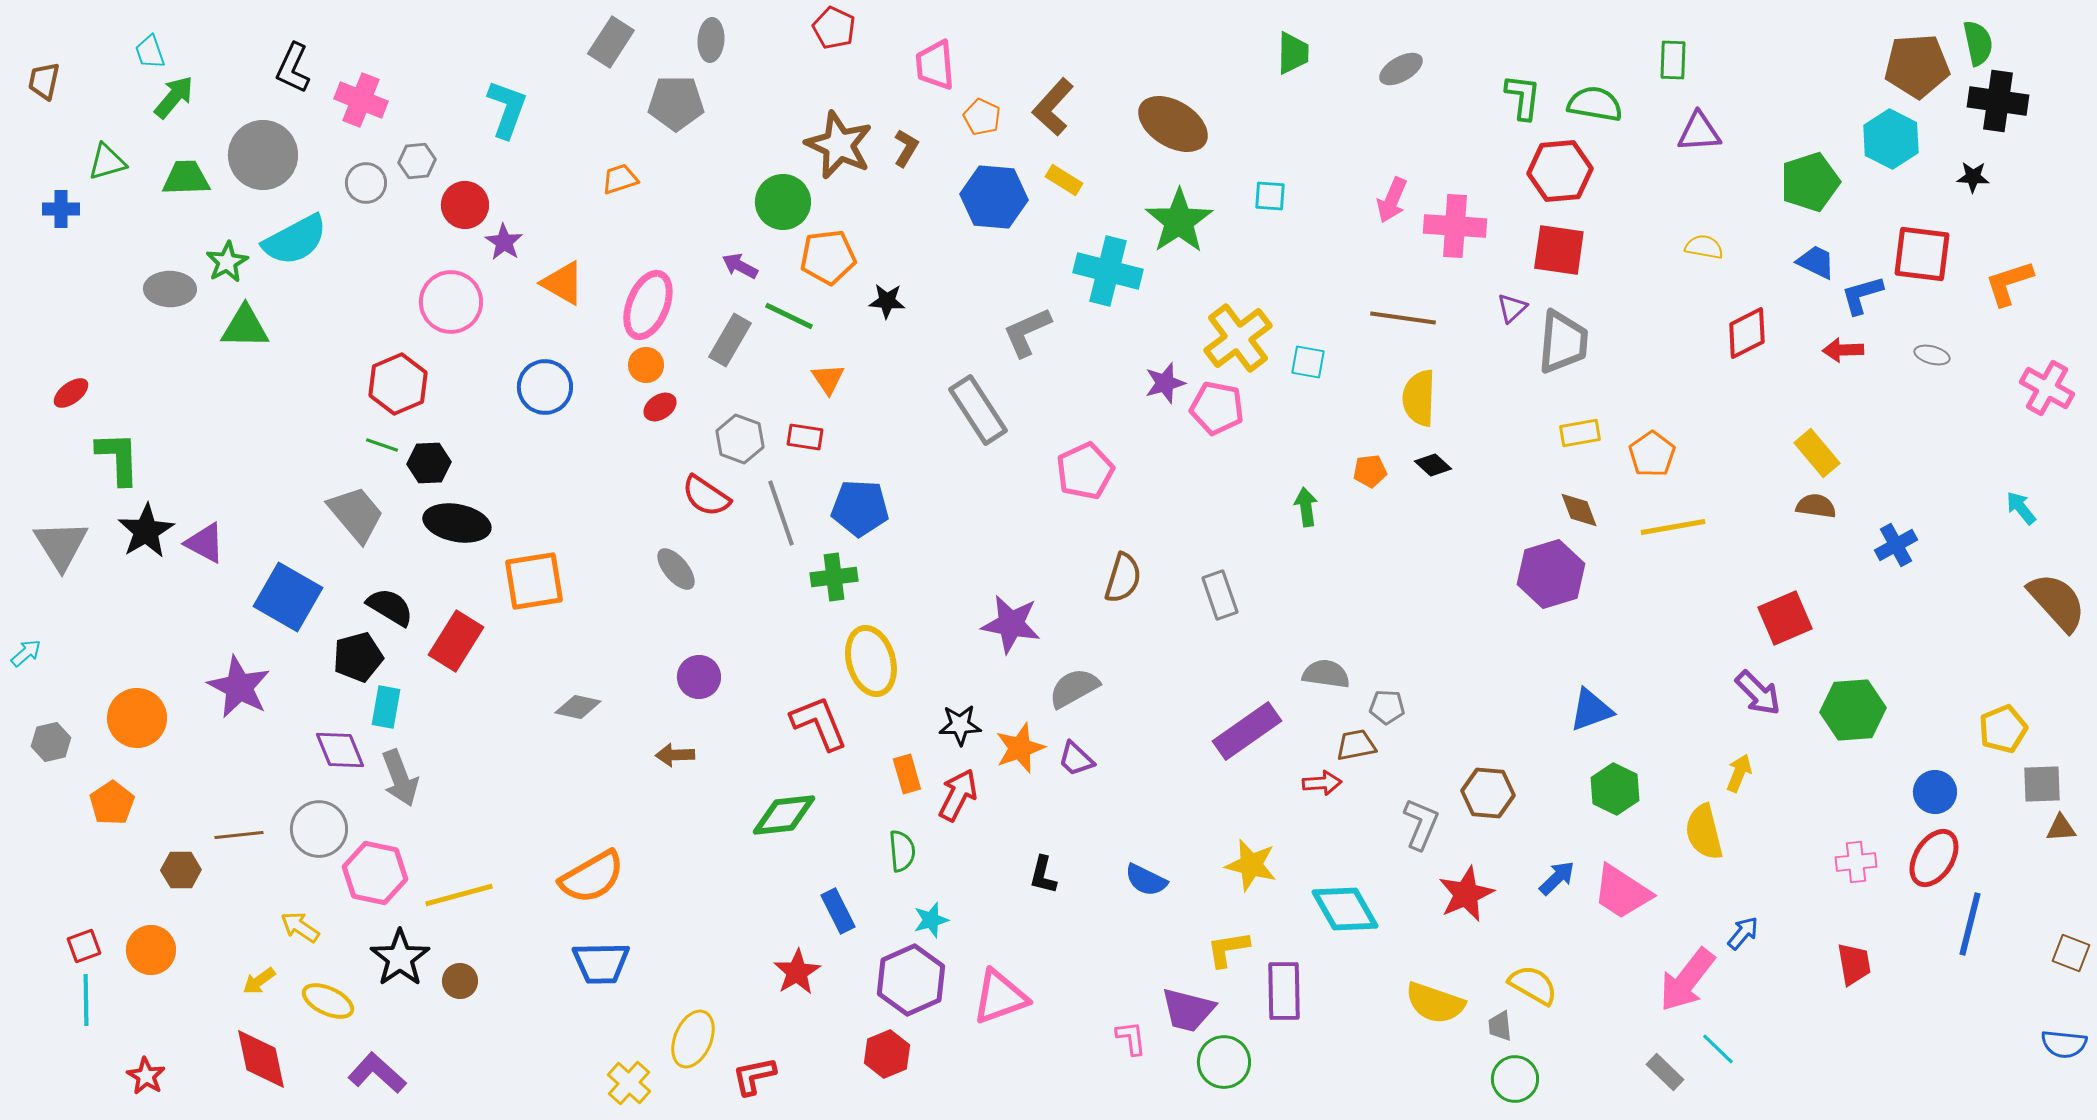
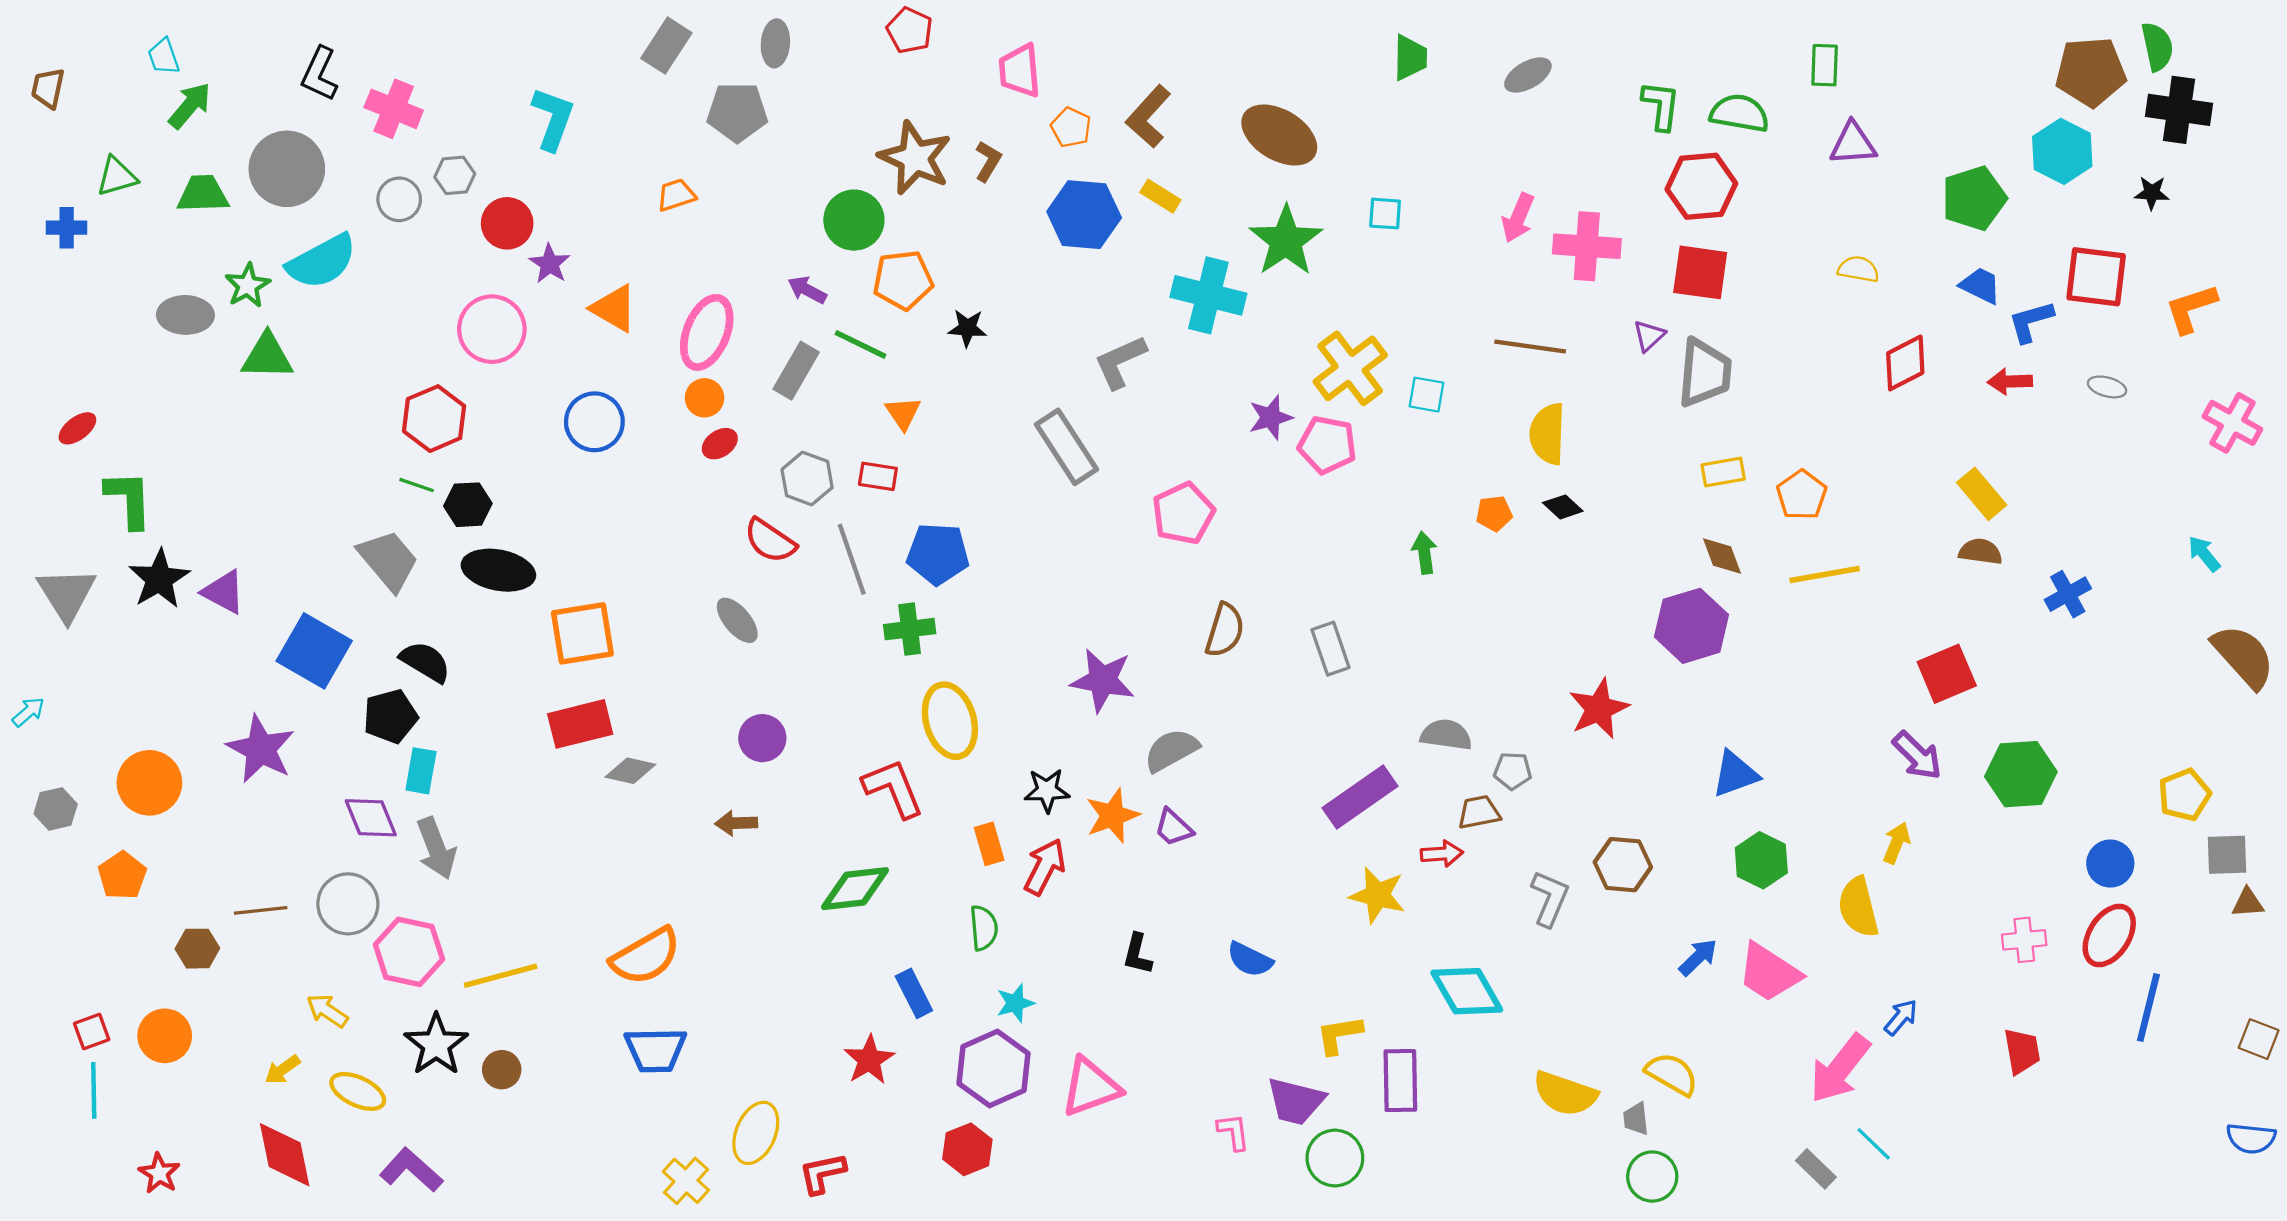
red rectangle: (456, 641) -> (580, 724), moved, turned 44
yellow star: (1251, 865) -> (1377, 895), moved
red star: (1466, 894) -> (1599, 709), moved

